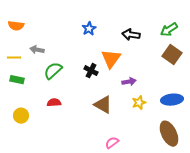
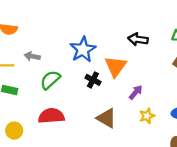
blue star: (89, 29) -> (83, 50), moved, size x1.6
purple arrow: (129, 82) -> (136, 92), turned -40
red semicircle: (54, 103) -> (51, 116), size x1.6

